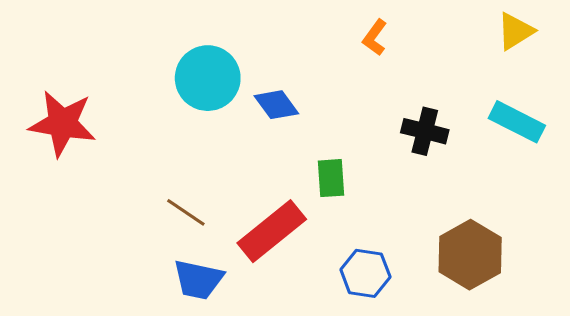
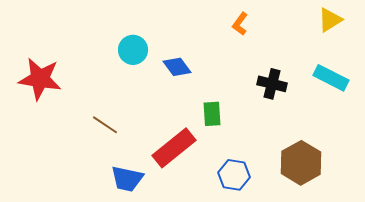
cyan circle: (208, 78) -> (133, 50), size x0.7
brown line: (186, 212) -> (105, 125), moved

